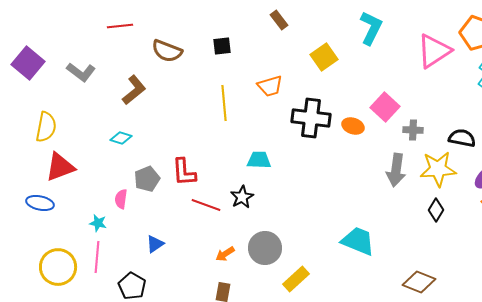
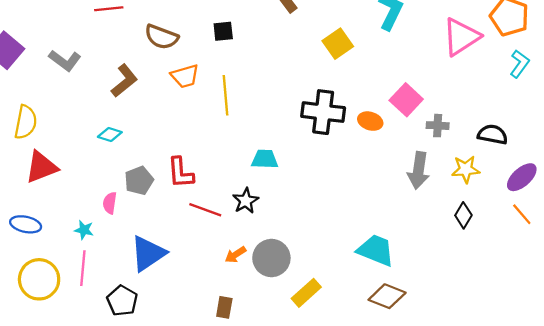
orange trapezoid: (270, 86) -> (185, 76), moved
yellow star: (438, 169) -> (466, 169), size x0.7
blue ellipse: (40, 203) -> (26, 224), moved
blue triangle: (155, 244) -> (148, 254), size x1.8
orange arrow: (225, 254) -> (236, 255), moved
brown diamond: (419, 282) -> (387, 296), moved

